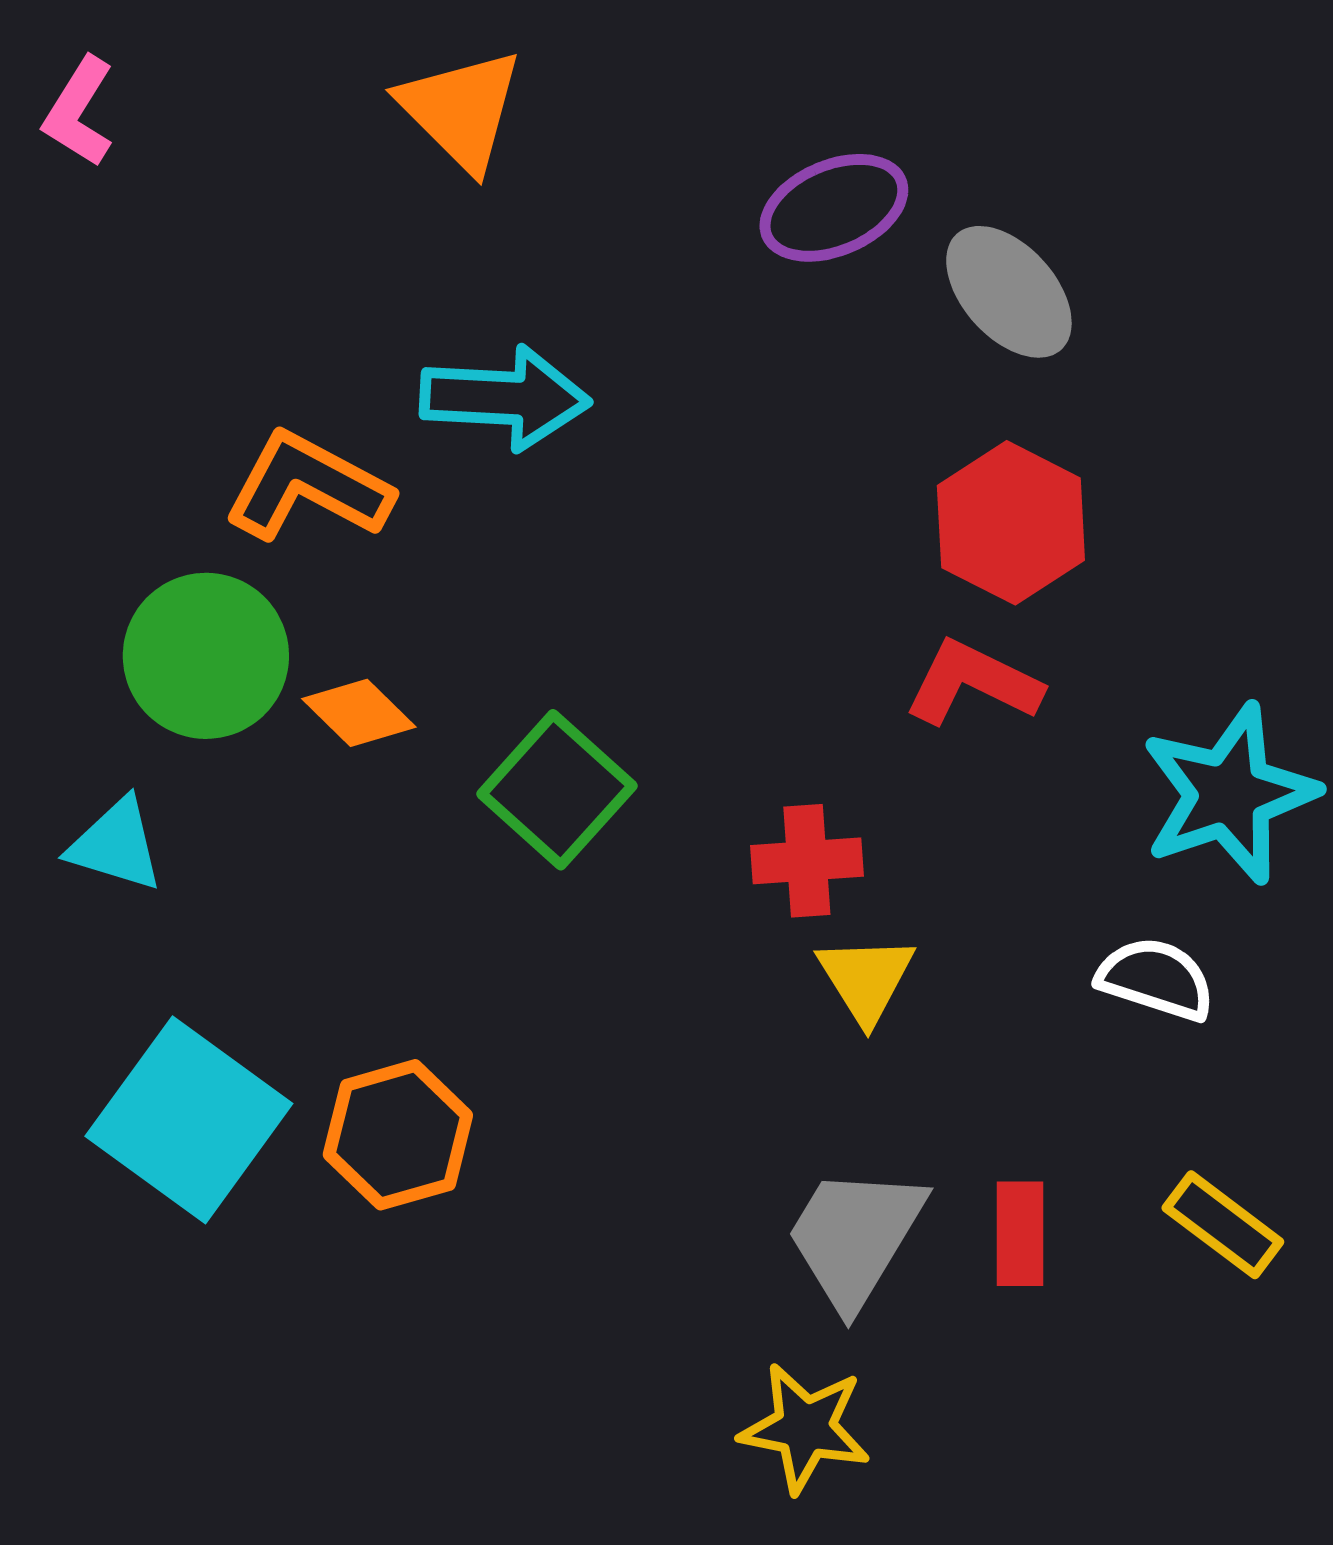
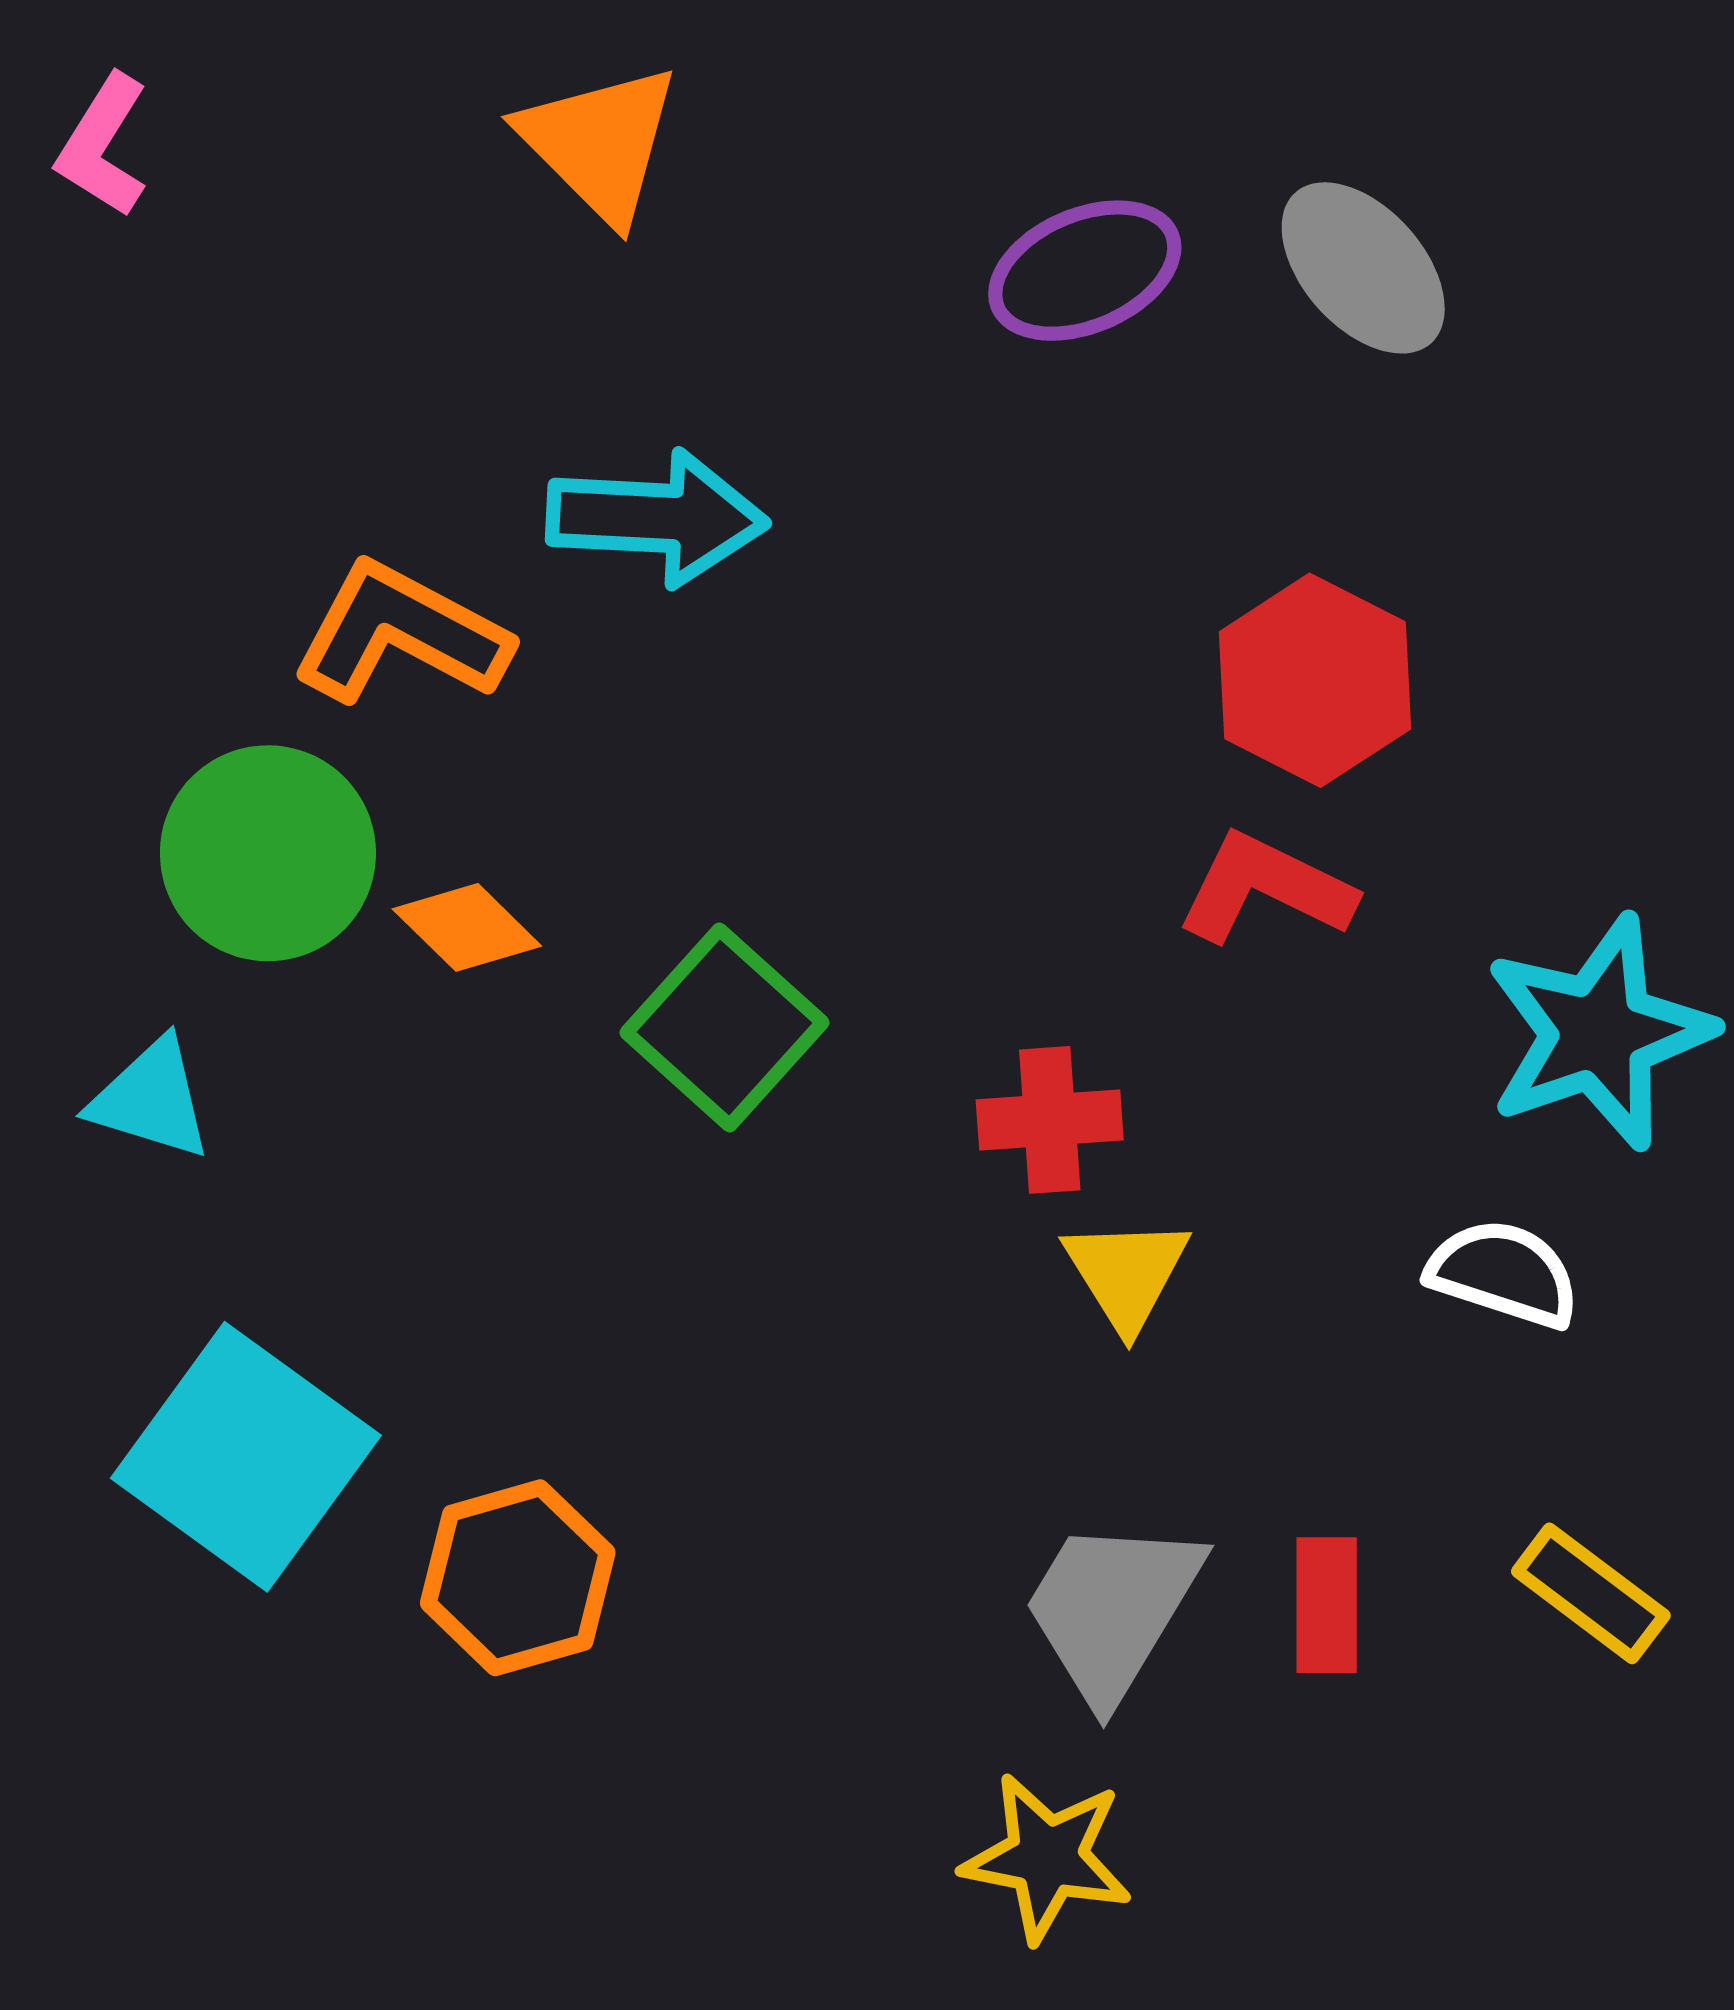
gray ellipse: (1009, 292) -> (1363, 268), moved
orange hexagon: (398, 1135) -> (518, 1578), moved

